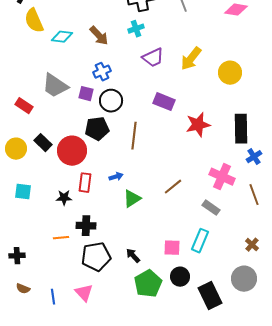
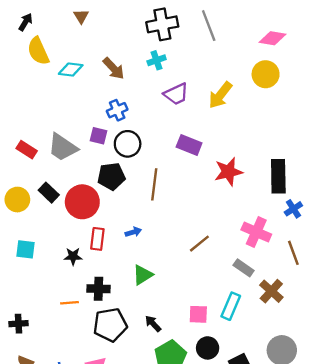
yellow circle: (230, 73) -> (266, 74), moved
gray trapezoid: (55, 86) -> (63, 147), moved
green triangle: (132, 199) -> (143, 275), moved
brown cross: (252, 245) -> (271, 291), moved, size x1.5

